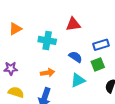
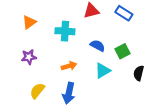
blue rectangle: (101, 45) -> (124, 13), moved, turned 56
purple star: (11, 68) -> (29, 57), moved
yellow semicircle: (16, 92) -> (37, 91), turned -63

